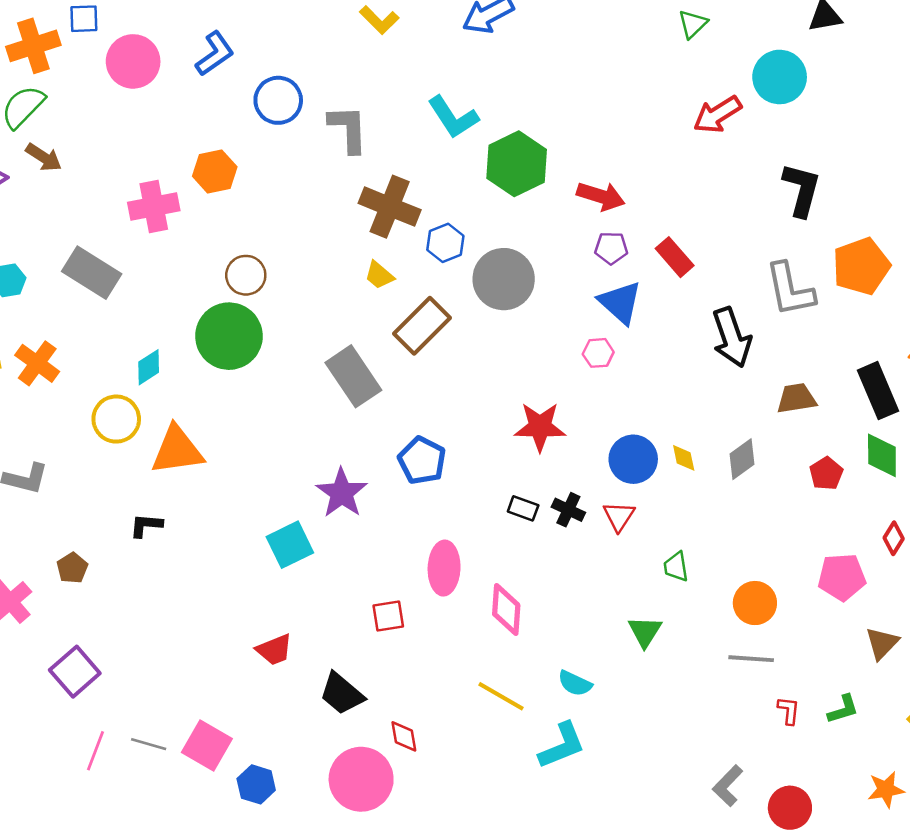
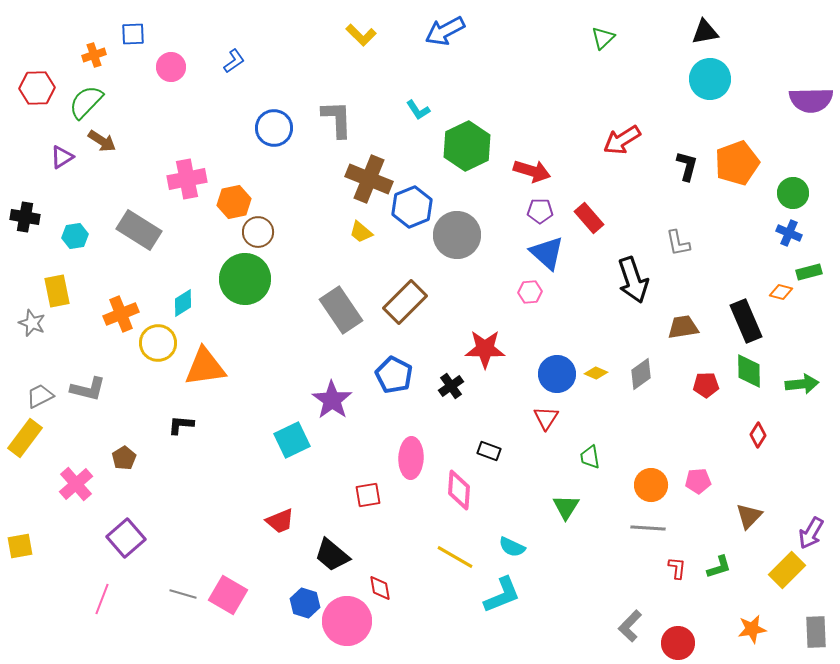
orange cross: (33, 46) -> (94, 55), size x0.6
blue L-shape: (215, 54) -> (234, 61), size x0.7
pink circle: (133, 61) -> (171, 67), size x0.7
cyan circle: (780, 77) -> (710, 79), moved
blue circle: (278, 100) -> (274, 128), moved
red arrow: (717, 115) -> (622, 140), moved
cyan L-shape: (453, 117) -> (418, 110), size x0.6
orange hexagon: (215, 172) -> (234, 202), moved
black L-shape: (802, 190) -> (687, 166), size x0.7
blue hexagon: (445, 243) -> (412, 207), size x1.4
orange pentagon: (861, 266) -> (737, 163), moved
gray L-shape: (790, 289) -> (678, 243), size x0.6
brown rectangle: (422, 326) -> (405, 302), moved
orange cross: (37, 363) -> (121, 314), moved, turned 32
yellow diamond: (684, 458) -> (596, 373), turned -55
red pentagon: (826, 473) -> (706, 385), turned 30
black rectangle: (523, 508) -> (489, 451), moved
black cross: (568, 510) -> (451, 386), moved, turned 30
pink pentagon: (842, 577) -> (698, 481), moved, size x0.7
pink line: (96, 751) -> (102, 599), moved
blue hexagon: (256, 784) -> (305, 603), moved

